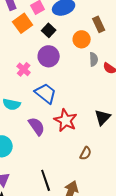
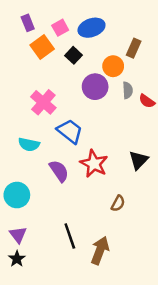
brown rectangle: (99, 24) -> (134, 48), turned 49
purple circle: (49, 56) -> (95, 87), moved
pink cross: (24, 69) -> (43, 102), size x1.5

